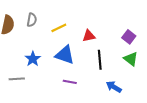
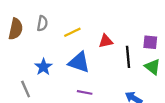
purple square: (129, 37) -> (150, 42), turned -32
black line: (100, 60) -> (128, 57), moved
gray line: (17, 79) -> (26, 89), turned 70

